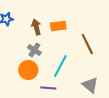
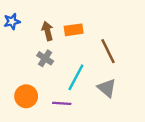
orange circle: (28, 70) -> (26, 96), moved
gray triangle: (90, 85) -> (107, 88), moved

